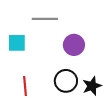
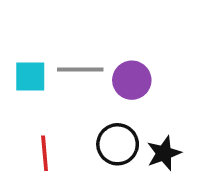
gray line: (45, 19) -> (80, 69), moved

